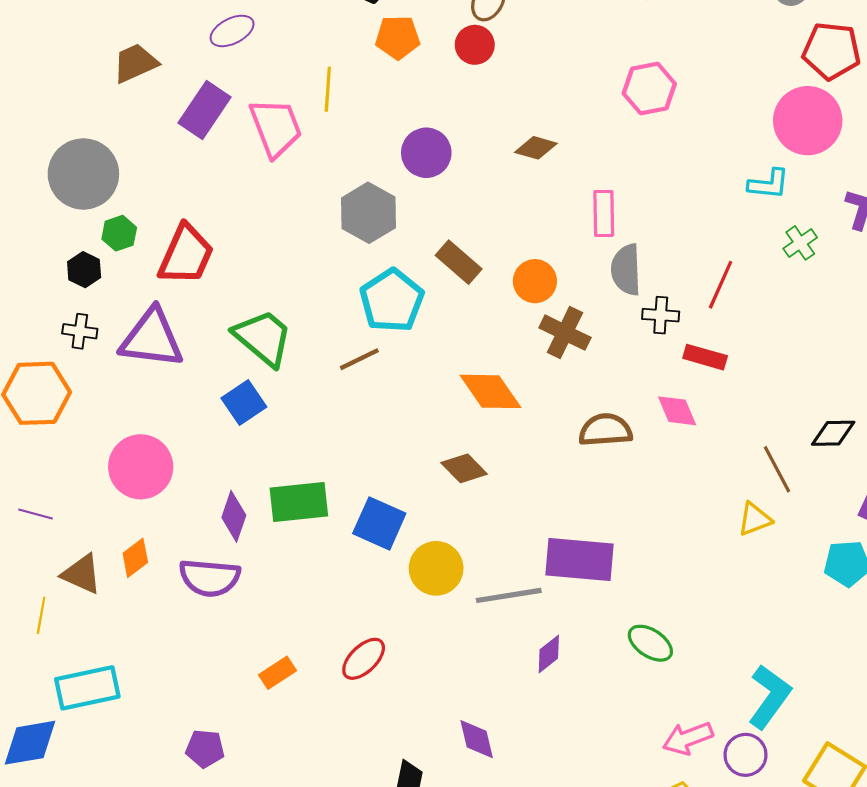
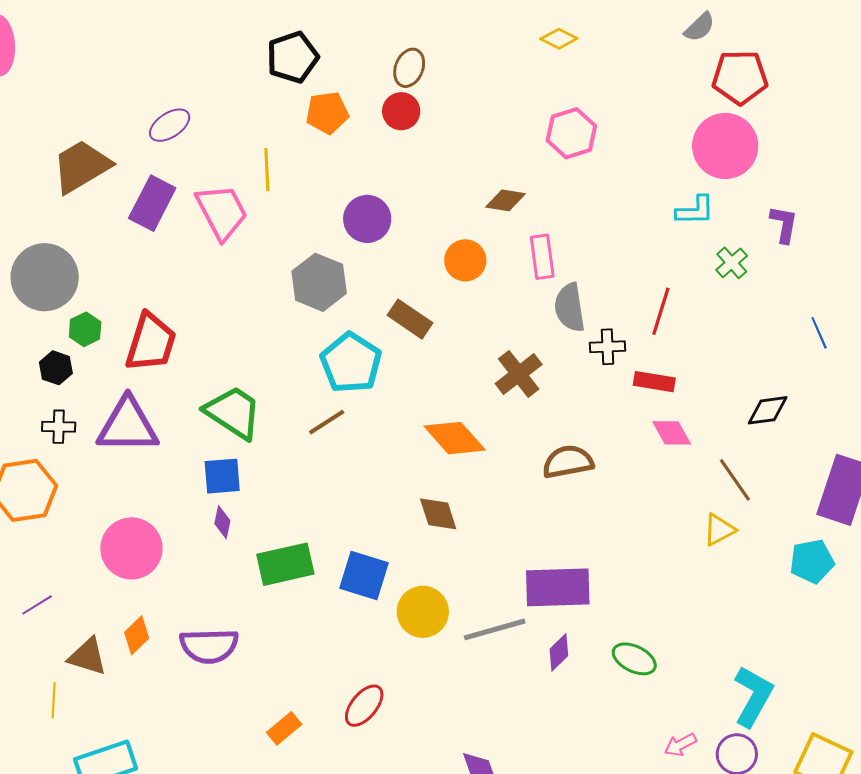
brown trapezoid: (135, 63) -> (81, 166), size x1.4
brown diamond: (536, 148) -> (505, 200), moved
orange circle: (535, 281) -> (465, 260), moved
brown cross: (565, 333) -> (519, 374), turned 33
blue square: (244, 403) -> (222, 476), turned 36
pink diamond: (677, 411) -> (672, 433), moved
black diamond: (833, 433) -> (768, 410), moved
brown diamond: (464, 468) -> (438, 514), turned 33
purple line: (35, 514) -> (37, 605), turned -40
purple diamond: (234, 516) -> (222, 522), moved, size x0.7
purple diamond: (549, 654) -> (559, 652), moved
pink arrow: (688, 738) -> (680, 745), size x0.7

